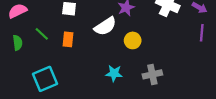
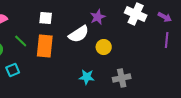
orange rectangle: (68, 39) -> (45, 46), size x1.6
cyan square: (45, 79) -> (13, 70), moved, size x0.6

